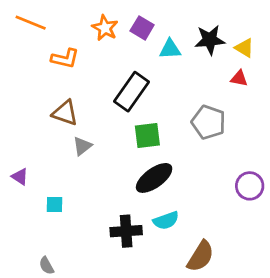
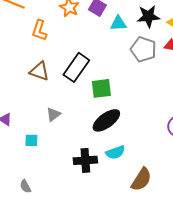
orange L-shape: (65, 58) -> (39, 30), turned 95
black rectangle: (131, 92) -> (76, 67), moved
gray pentagon: (209, 122) -> (143, 49), moved
gray triangle: (82, 146) -> (53, 114), moved

